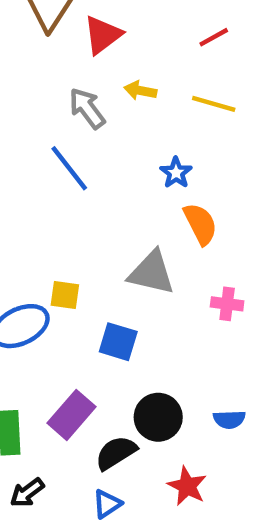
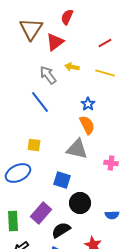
orange semicircle: (200, 224) -> (87, 125), moved
yellow square: (65, 295) -> (34, 145), moved
black circle: (158, 417) -> (80, 203), moved

